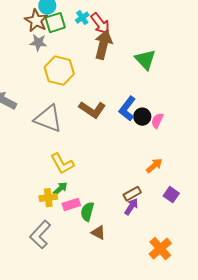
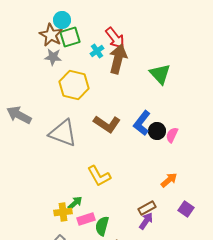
cyan cross: (82, 18) -> (97, 51), moved
yellow L-shape: (62, 164) -> (99, 176), moved

